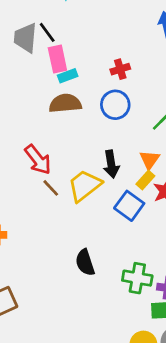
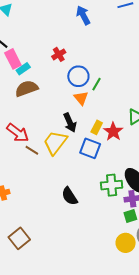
blue circle: (115, 105) -> (78, 76), moved
orange triangle: (150, 160) -> (81, 98), moved
green cross: (137, 278) -> (112, 185), moved

